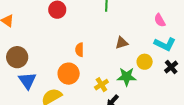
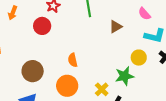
brown triangle: (122, 43) -> (116, 27), moved
brown circle: (17, 57) -> (33, 71), moved

